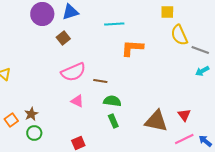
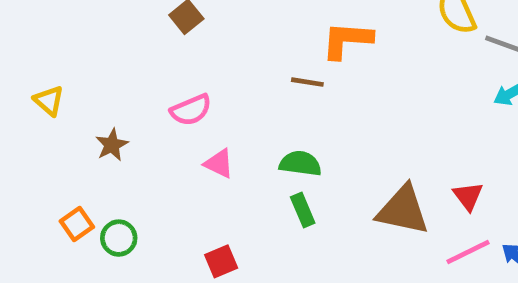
pink semicircle: (73, 72) -> (191, 110), moved, size x0.7
brown line: (100, 81) -> (307, 82), moved
brown star: (31, 114) -> (112, 145), moved
orange square: (11, 120) -> (77, 224), moved

